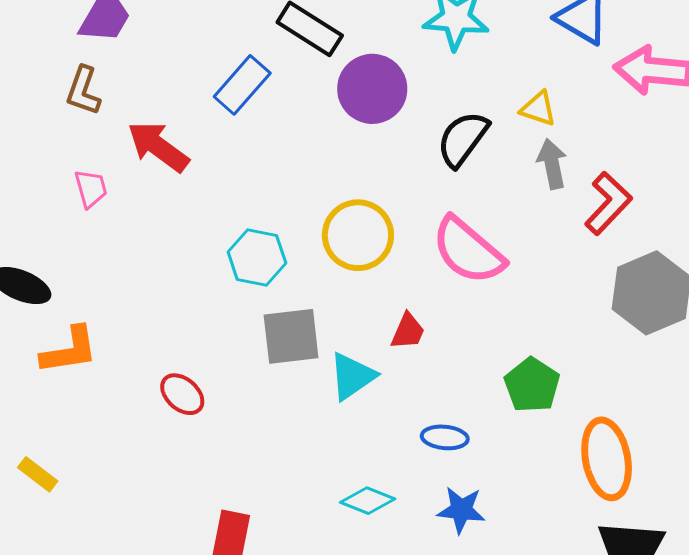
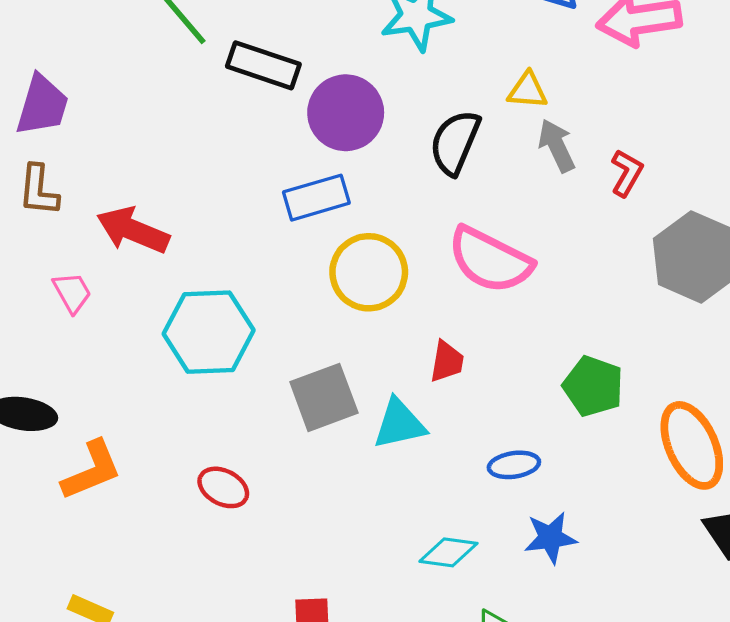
blue rectangle: (242, 85) -> (316, 198), moved, turned 46
red L-shape: (608, 203) -> (627, 173), size x0.7
cyan hexagon: (257, 258) -> (209, 332), moved, size x1.4
cyan triangle: (352, 376) -> (399, 424), turned 36

